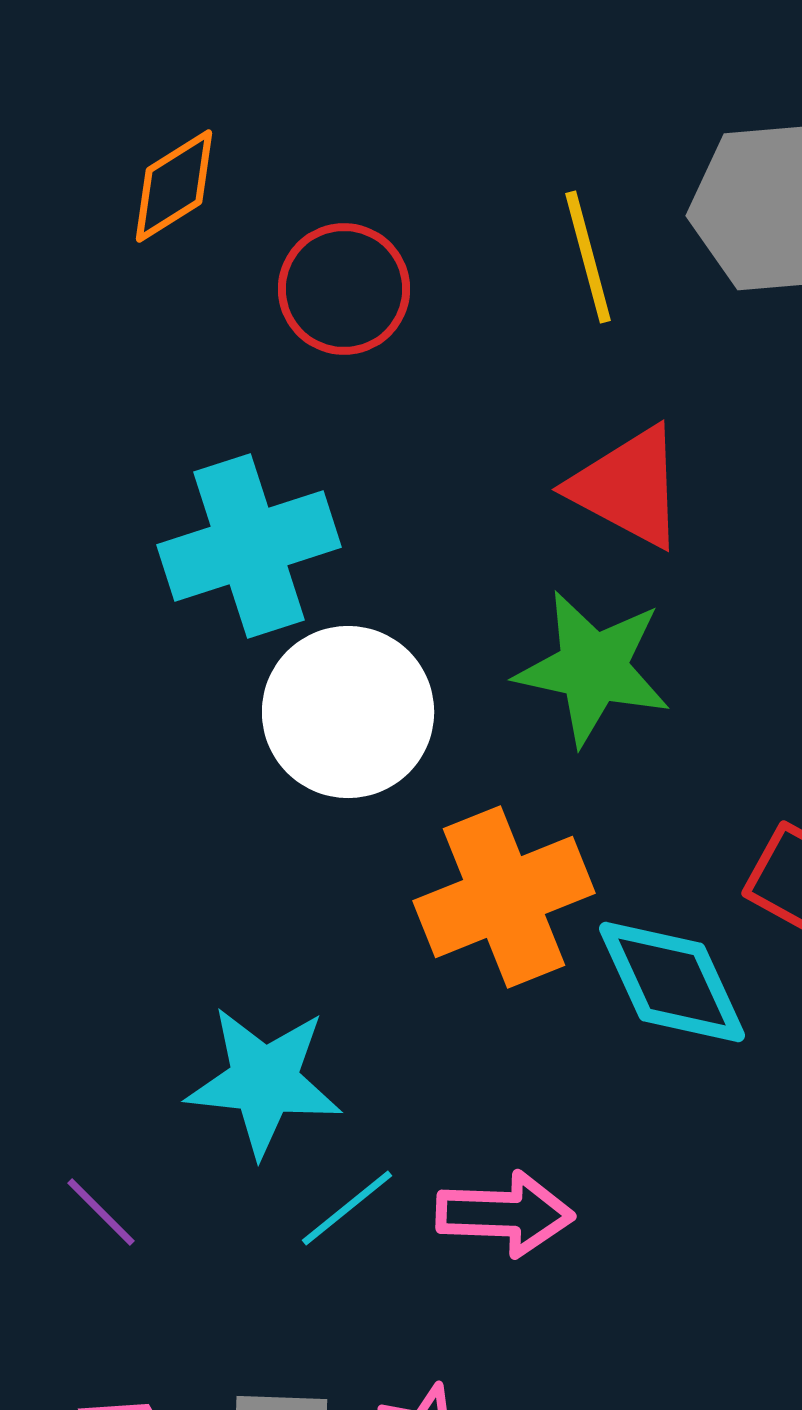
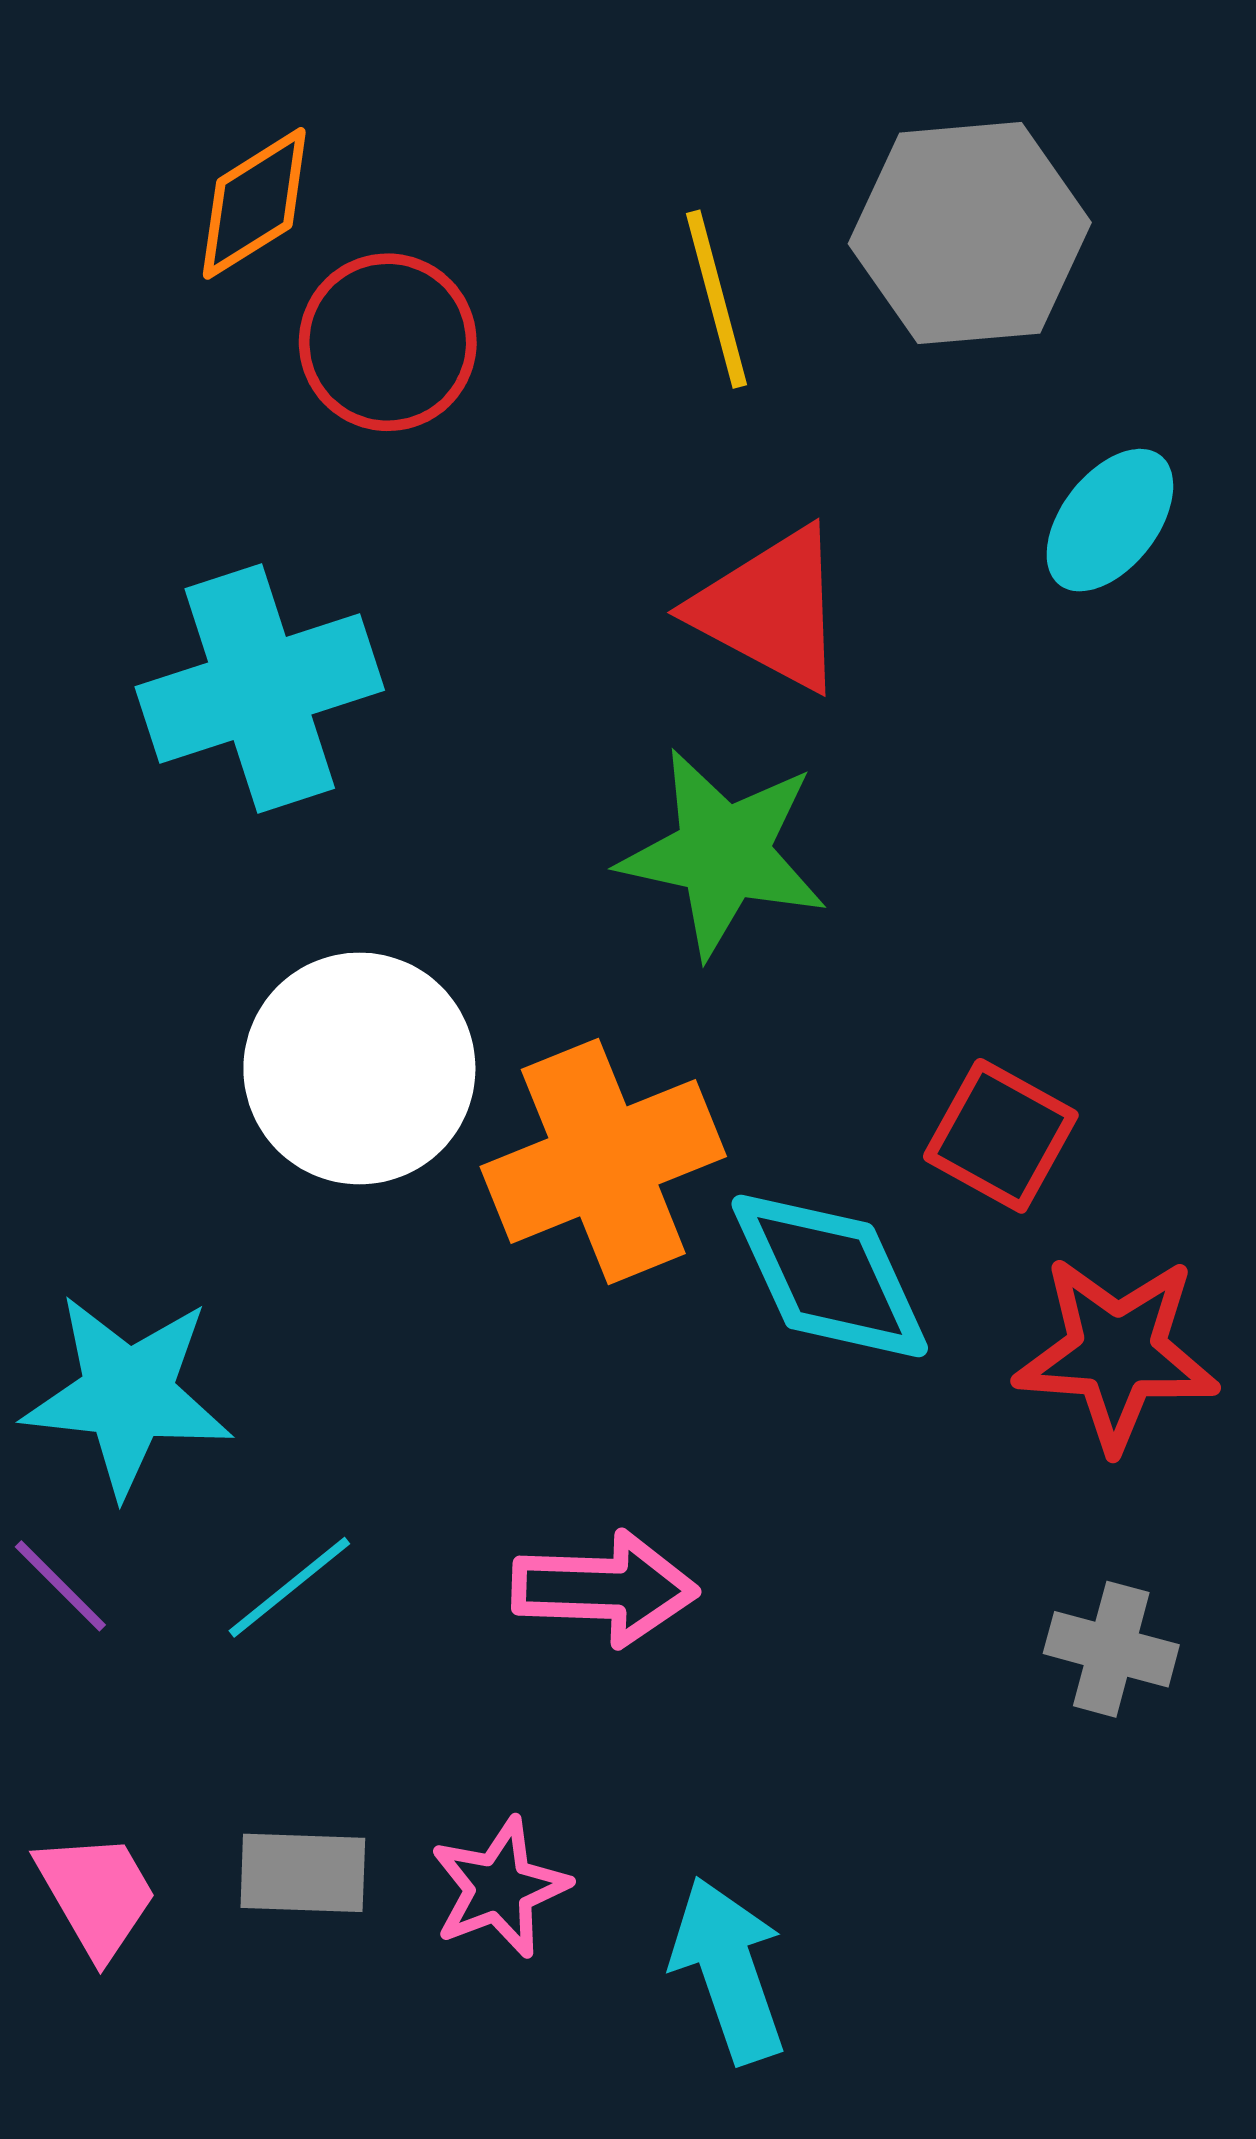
orange diamond: (174, 186) -> (254, 203), moved
white circle: (348, 712) -> (359, 1068), moved
cyan star: (264, 1081) -> (128, 1395), moved
cyan line: (347, 1208) -> (289, 1587), moved

